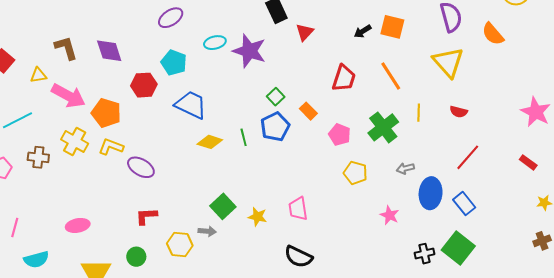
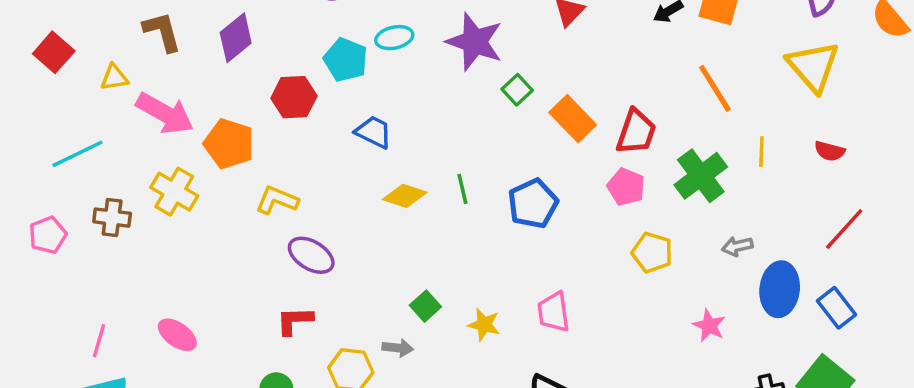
cyan ellipse: (215, 43) -> (394, 38), moved
purple diamond: (109, 51) -> (236, 38), turned 68
red trapezoid: (344, 78) -> (636, 132), moved
green square: (276, 97) -> (517, 90), moved
blue trapezoid: (191, 105) -> (374, 132), size x0.7
orange rectangle: (308, 111) -> (573, 119), moved, size x1.5
blue pentagon: (275, 127) -> (533, 204), moved
yellow L-shape: (111, 147) -> (277, 200), moved
purple ellipse: (141, 167) -> (311, 255), moved
green square: (223, 206) -> (425, 306), size x0.7
pink ellipse: (78, 225) -> (177, 335), turned 45
pink line: (15, 228) -> (99, 341), moved

